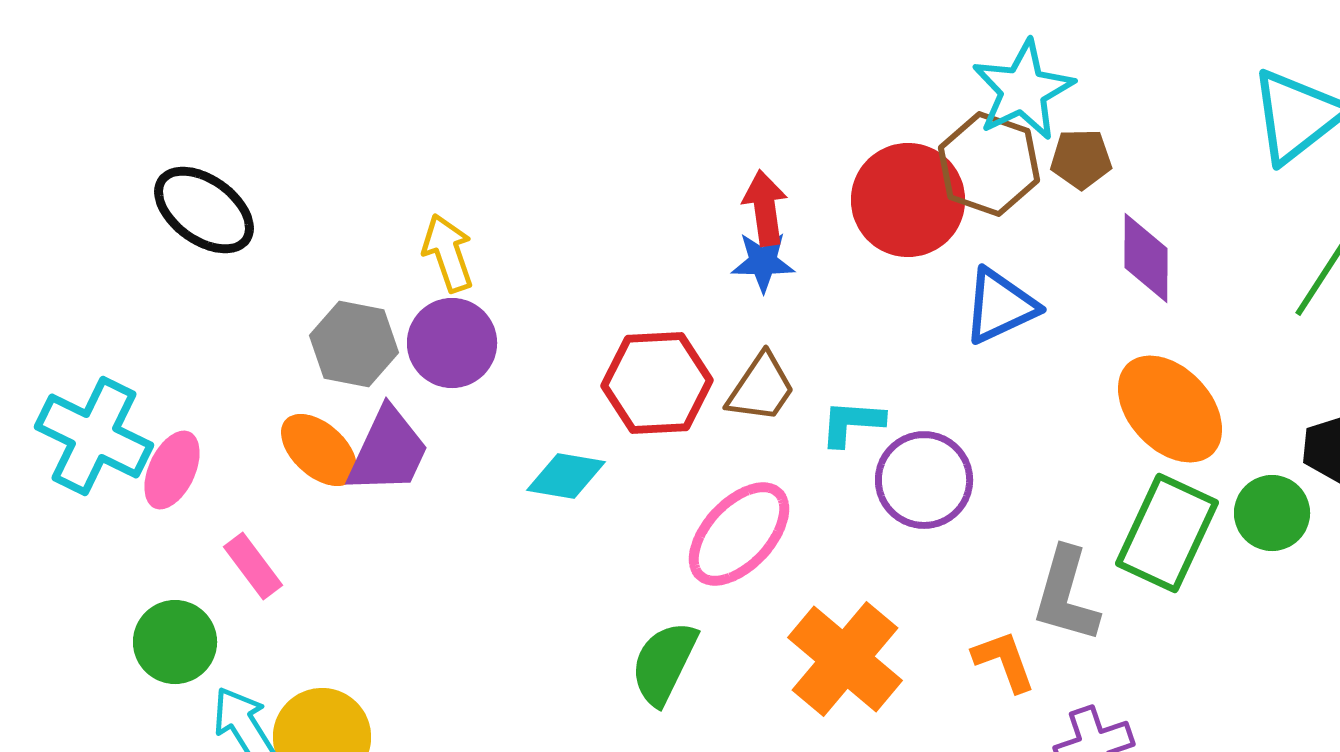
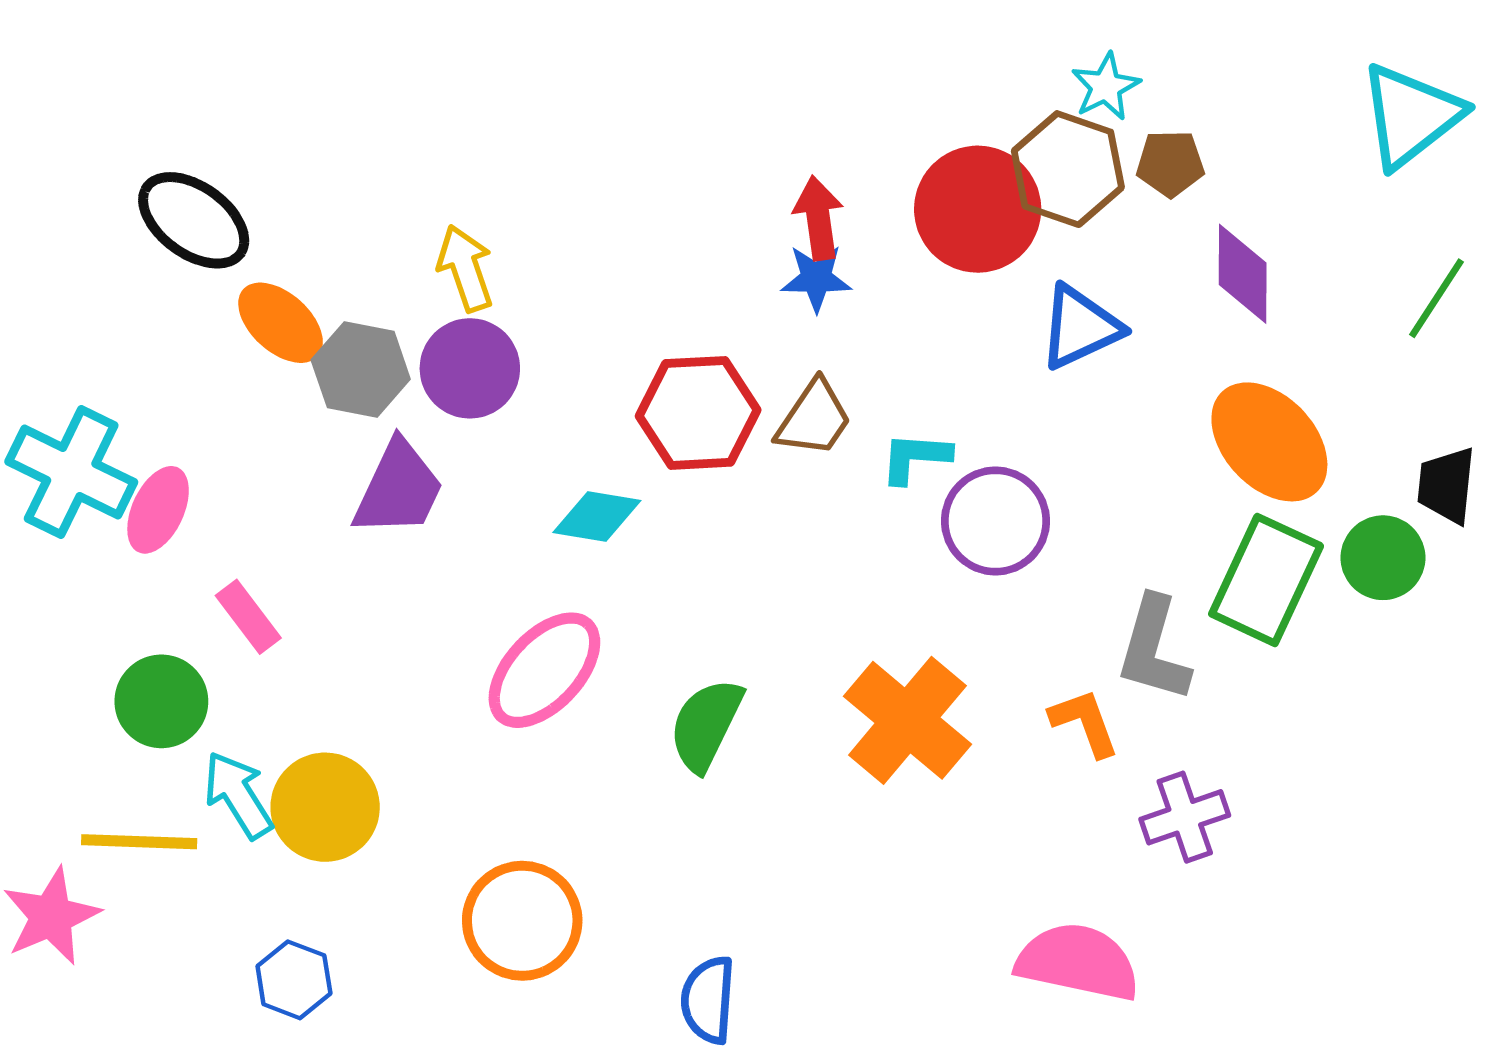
cyan star: (1023, 90) -> (1106, 87), size x0.6
orange ellipse: (319, 450) -> (281, 323), moved
pink ellipse: (739, 534) -> (544, 670), moved

